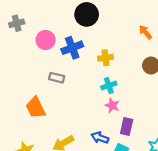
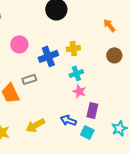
pink circle: (46, 40) -> (19, 44), moved
blue cross: (72, 48) -> (48, 56), moved
gray rectangle: (57, 78) -> (29, 79), moved, turned -32

